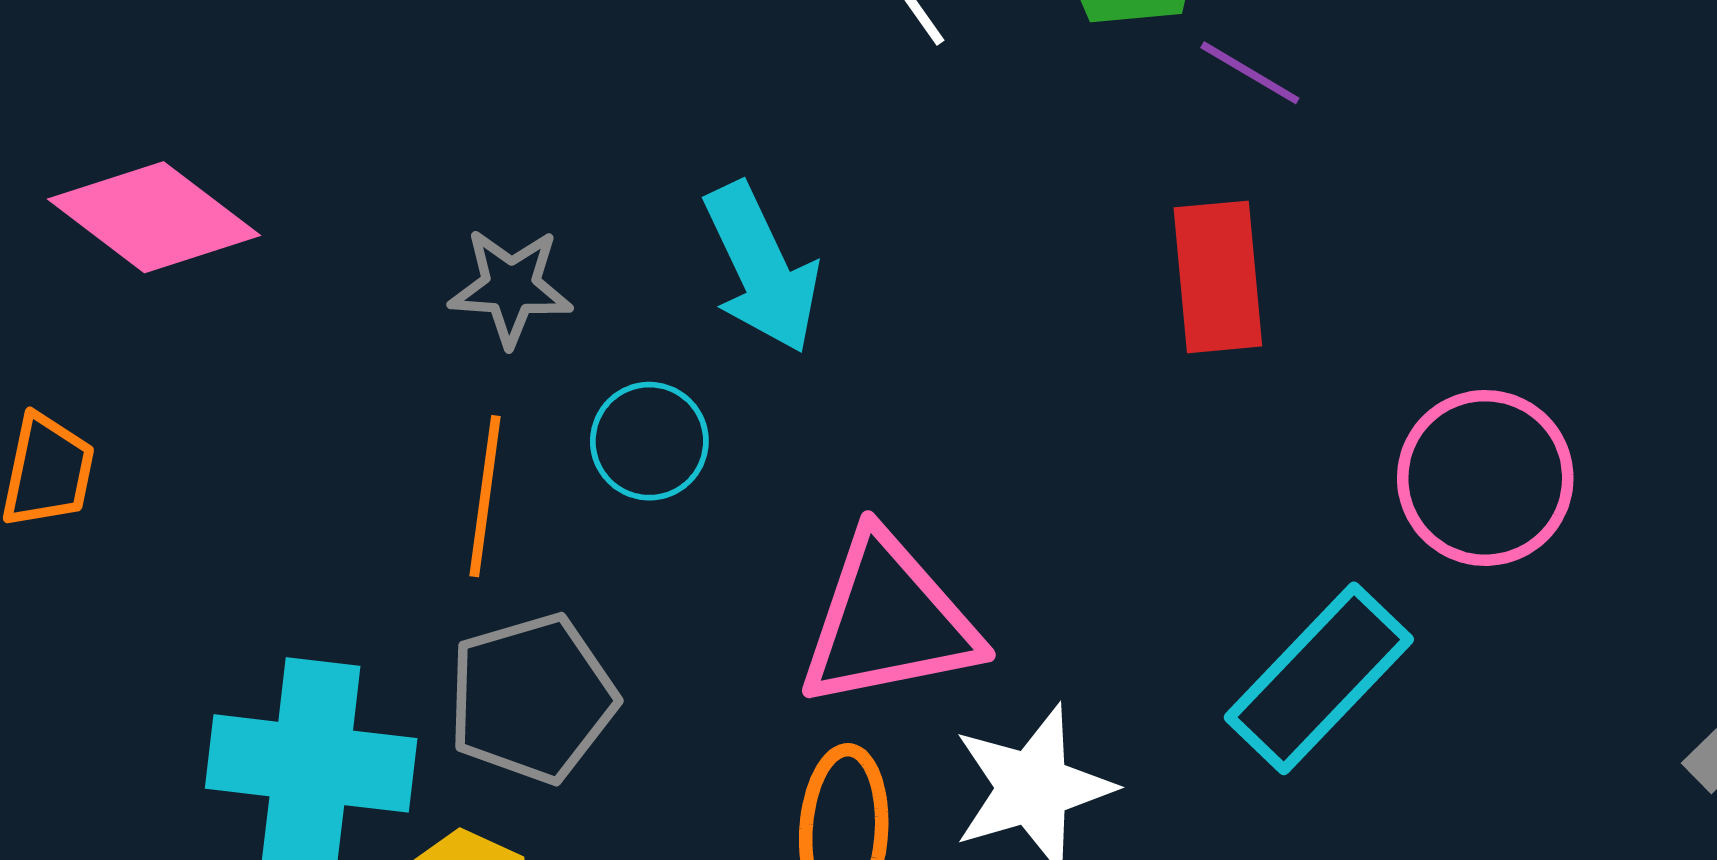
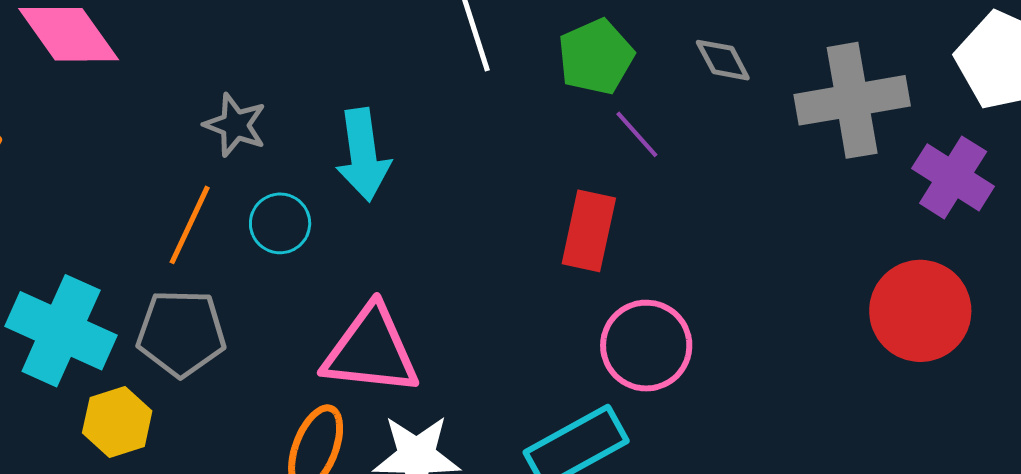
pink circle: (1485, 478) -> (646, 346), moved

